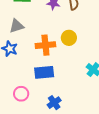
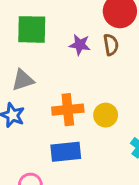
yellow circle: (69, 38) -> (106, 115), moved

